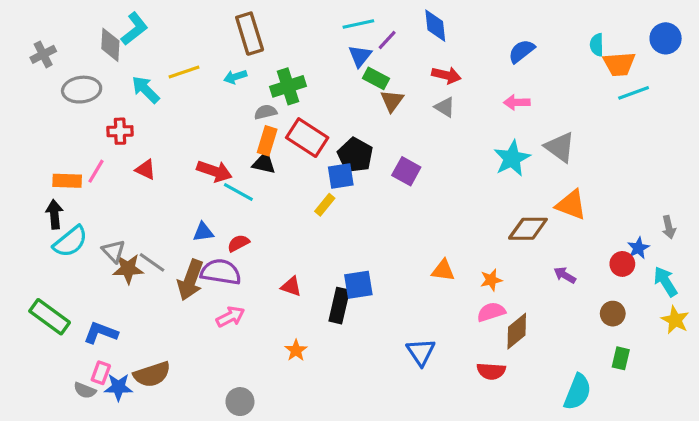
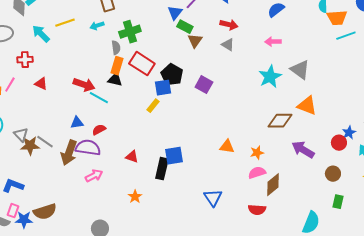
gray semicircle: (266, 112) -> (116, 48), turned 96
purple arrow: (565, 275) -> (303, 150), size x1.6

